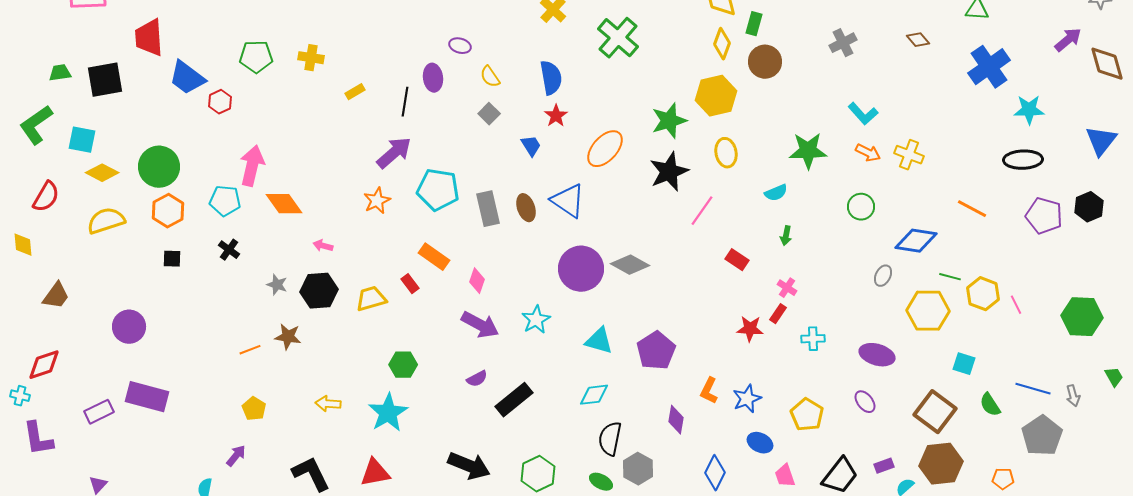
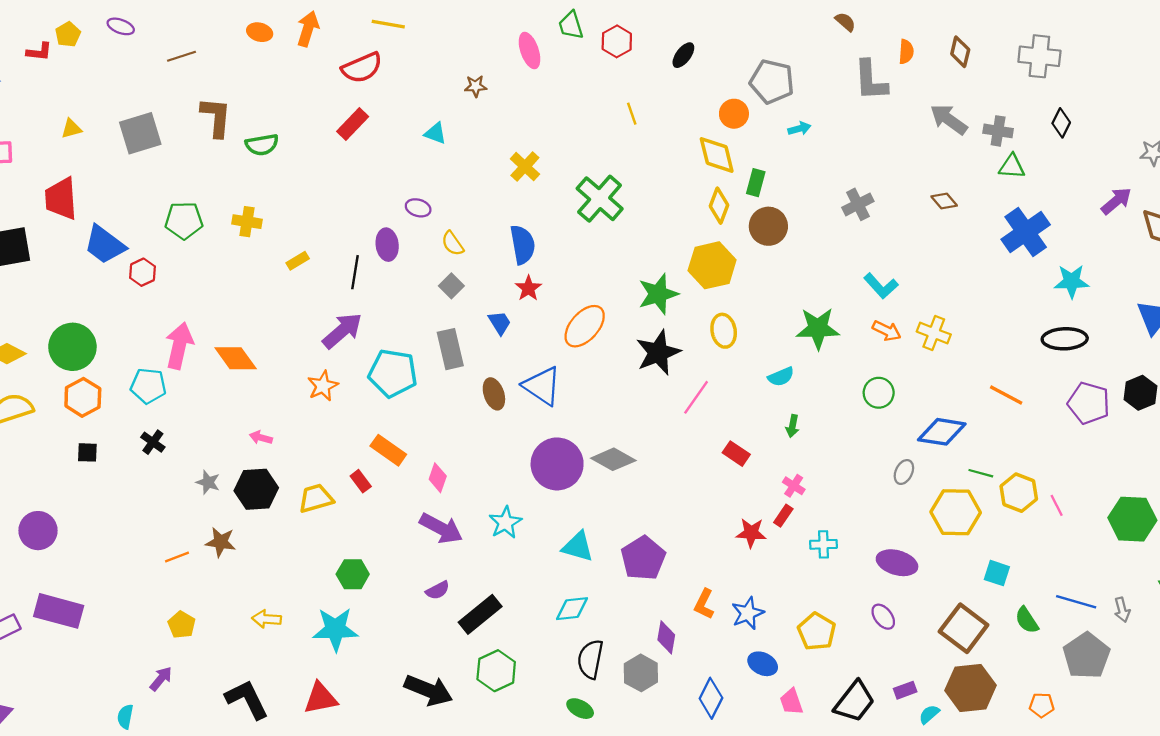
orange diamond: (284, 204) -> (236, 358), moved
gray rectangle: (488, 209) -> (450, 349), moved
cyan star: (388, 413) -> (335, 629), turned 30
gray hexagon: (638, 469) -> (641, 673), moved
green hexagon: (538, 474) -> (496, 671), moved

